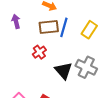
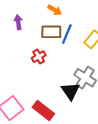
black triangle: (63, 71) -> (71, 91), moved

